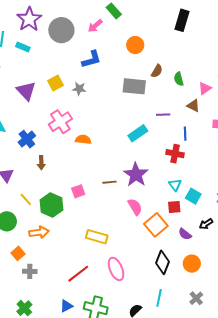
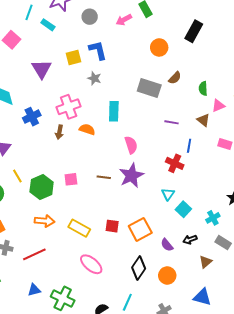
black rectangle: (182, 20) -> (194, 31), moved
gray circle: (61, 30) -> (90, 17), size x0.6
blue L-shape: (91, 59) -> (98, 50), moved, turned -100
green semicircle: (179, 79) -> (203, 88), moved
yellow square: (56, 83) -> (73, 57), moved
cyan rectangle: (138, 133) -> (114, 111), moved, turned -66
brown arrow: (41, 163) -> (59, 132), moved
pink semicircle: (135, 207) -> (131, 145), moved
red square: (174, 207) -> (112, 226), moved
orange arrow: (39, 232) -> (45, 221), moved
pink ellipse: (116, 269) -> (91, 264), turned -40
red line: (78, 274) -> (34, 254), moved

